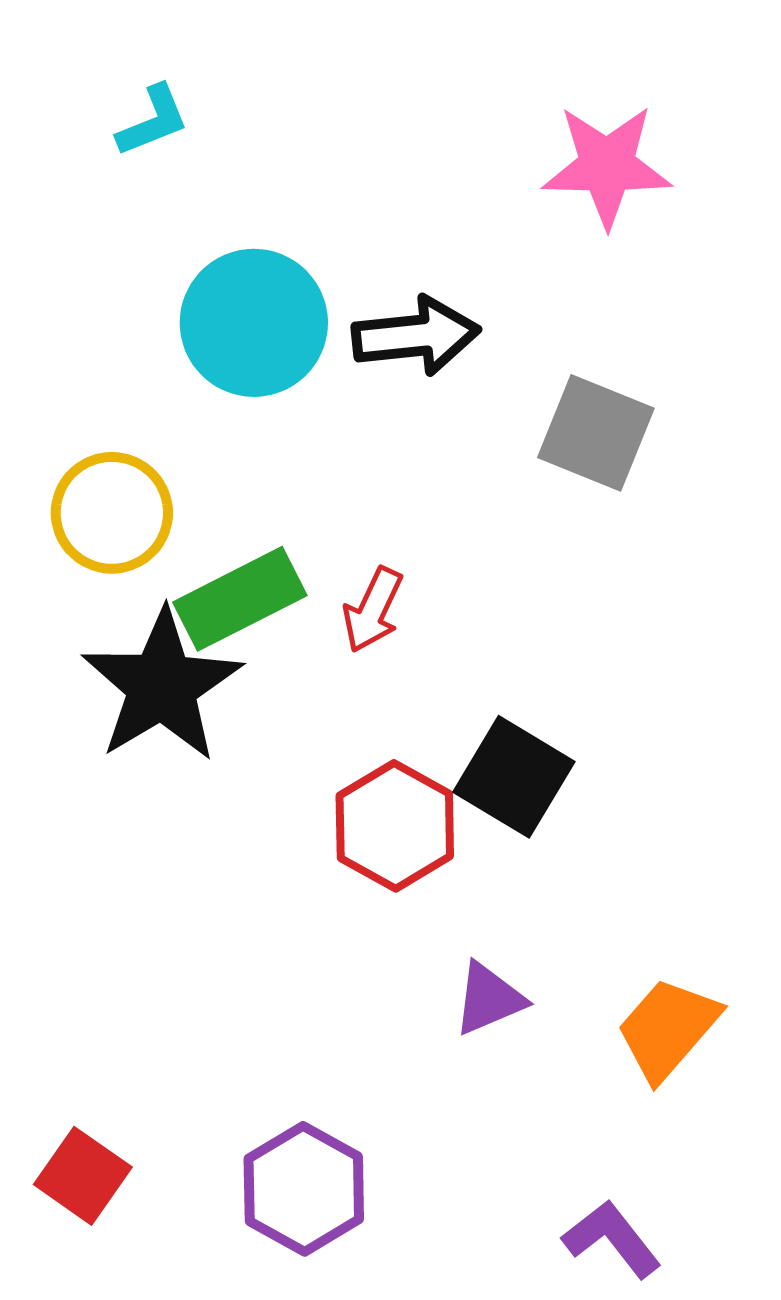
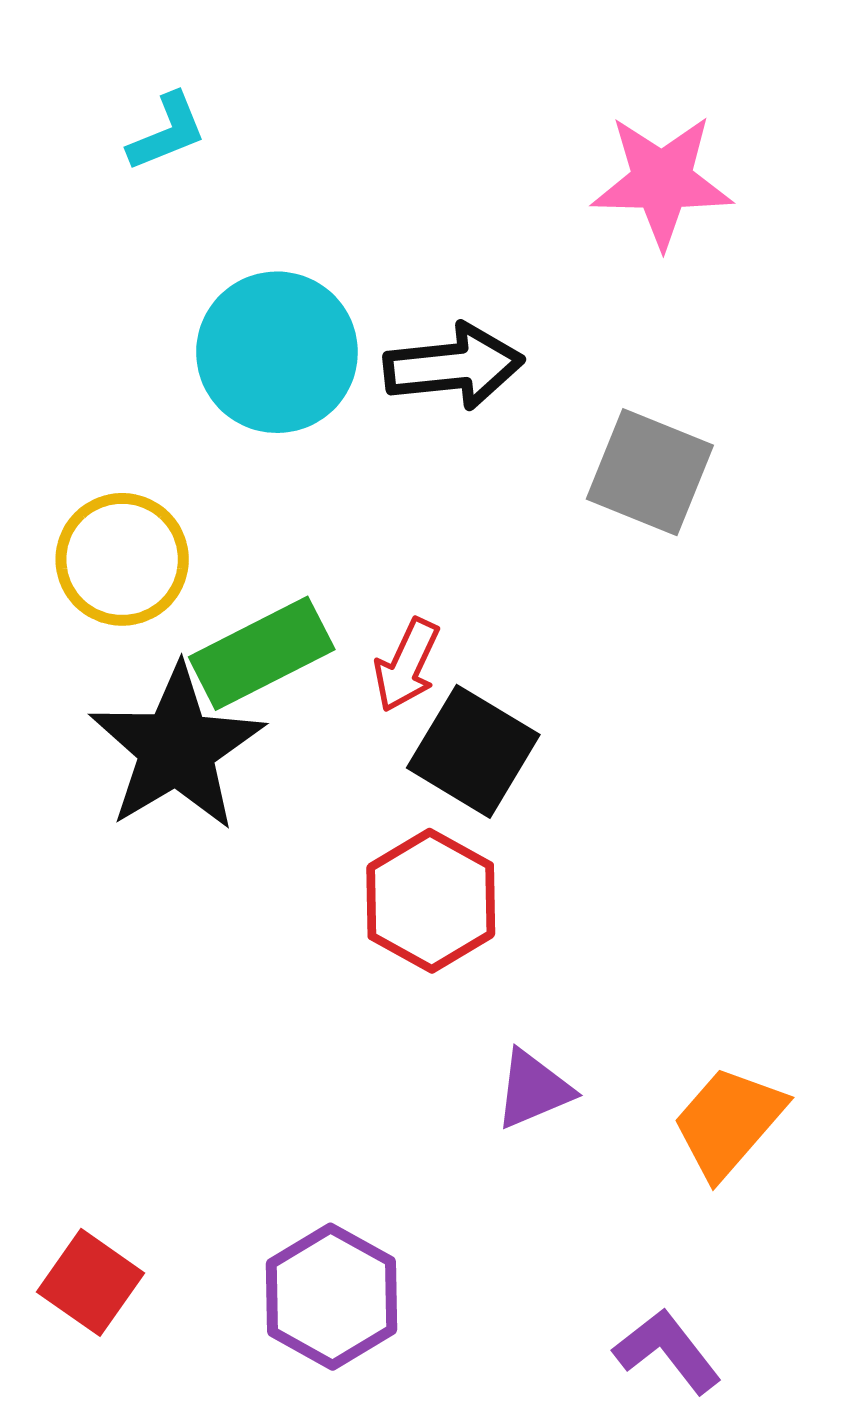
black square: (514, 777) -> (473, 751), moved

